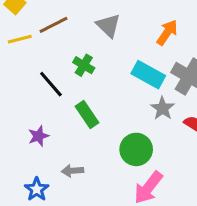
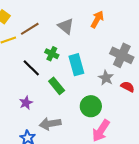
orange arrow: (167, 33) -> (97, 19), moved
cyan rectangle: (148, 75) -> (76, 65), moved, turned 50
gray arrow: (72, 171) -> (50, 124), size x1.5

